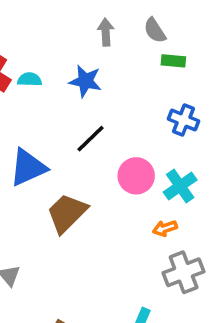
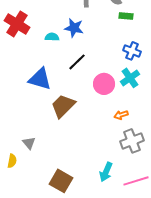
cyan semicircle: (30, 79) -> (52, 37), moved
blue triangle: (28, 167) -> (40, 79), turned 40
cyan cross: (180, 186) -> (130, 78), moved

